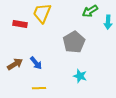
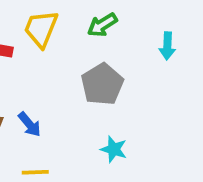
green arrow: (90, 11) -> (102, 25), moved

